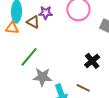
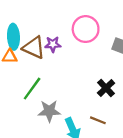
purple star: (46, 13) -> (53, 44), moved
brown triangle: (33, 22) -> (34, 48), size x1.5

